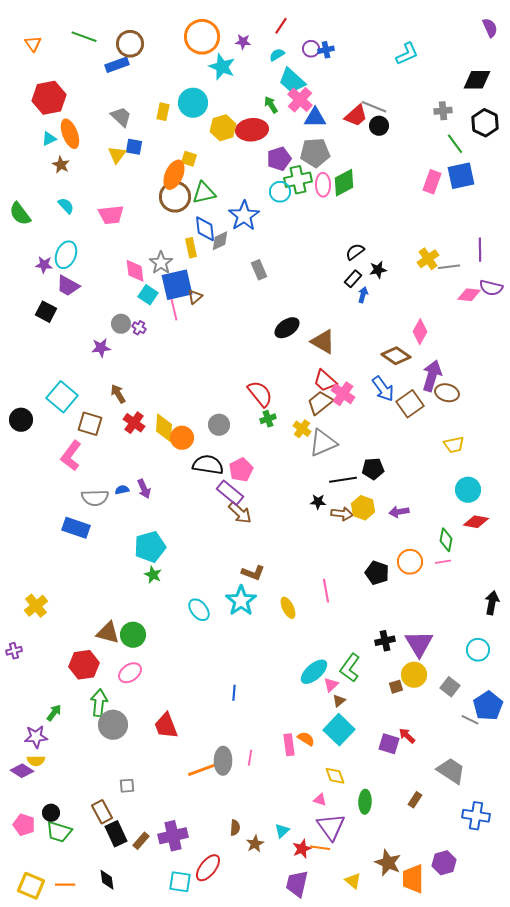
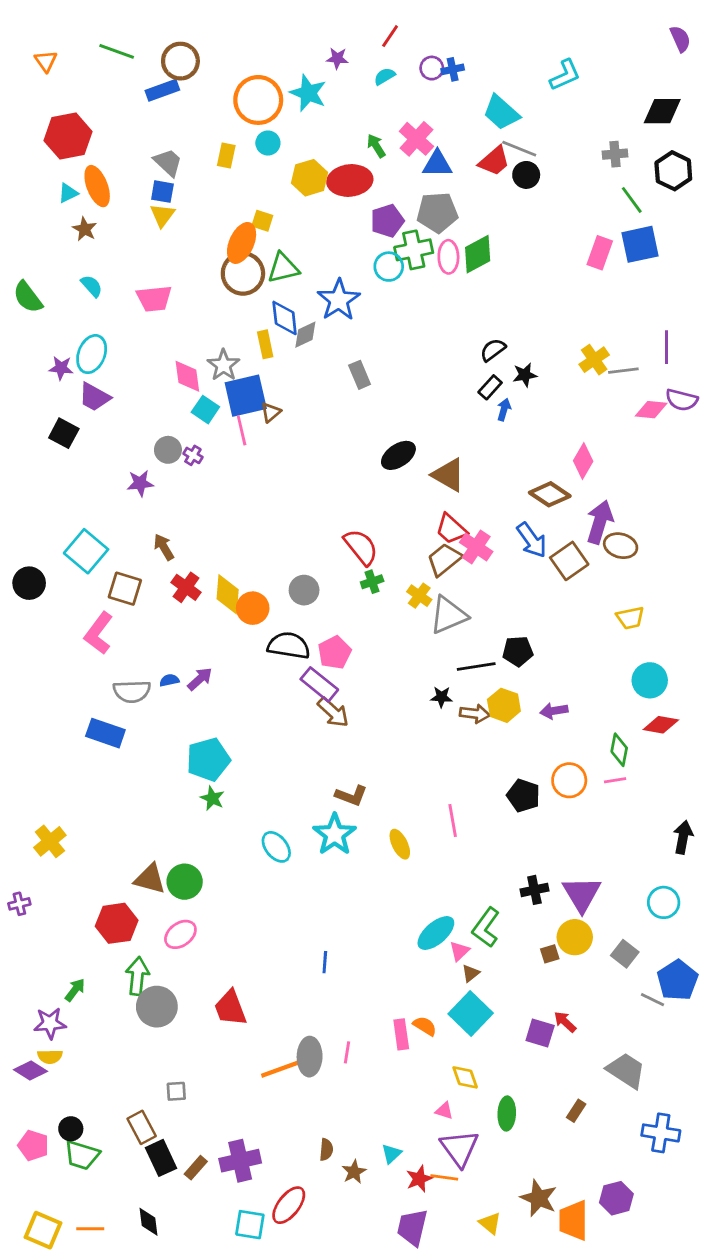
orange circle: (202, 37) -> (258, 100), moved
cyan trapezoid: (292, 81) -> (501, 112), moved
cyan circle: (193, 103) -> (268, 143), size x0.6
blue square: (134, 147) -> (162, 192), moved
purple arrow: (144, 489) -> (200, 679), turned -108

